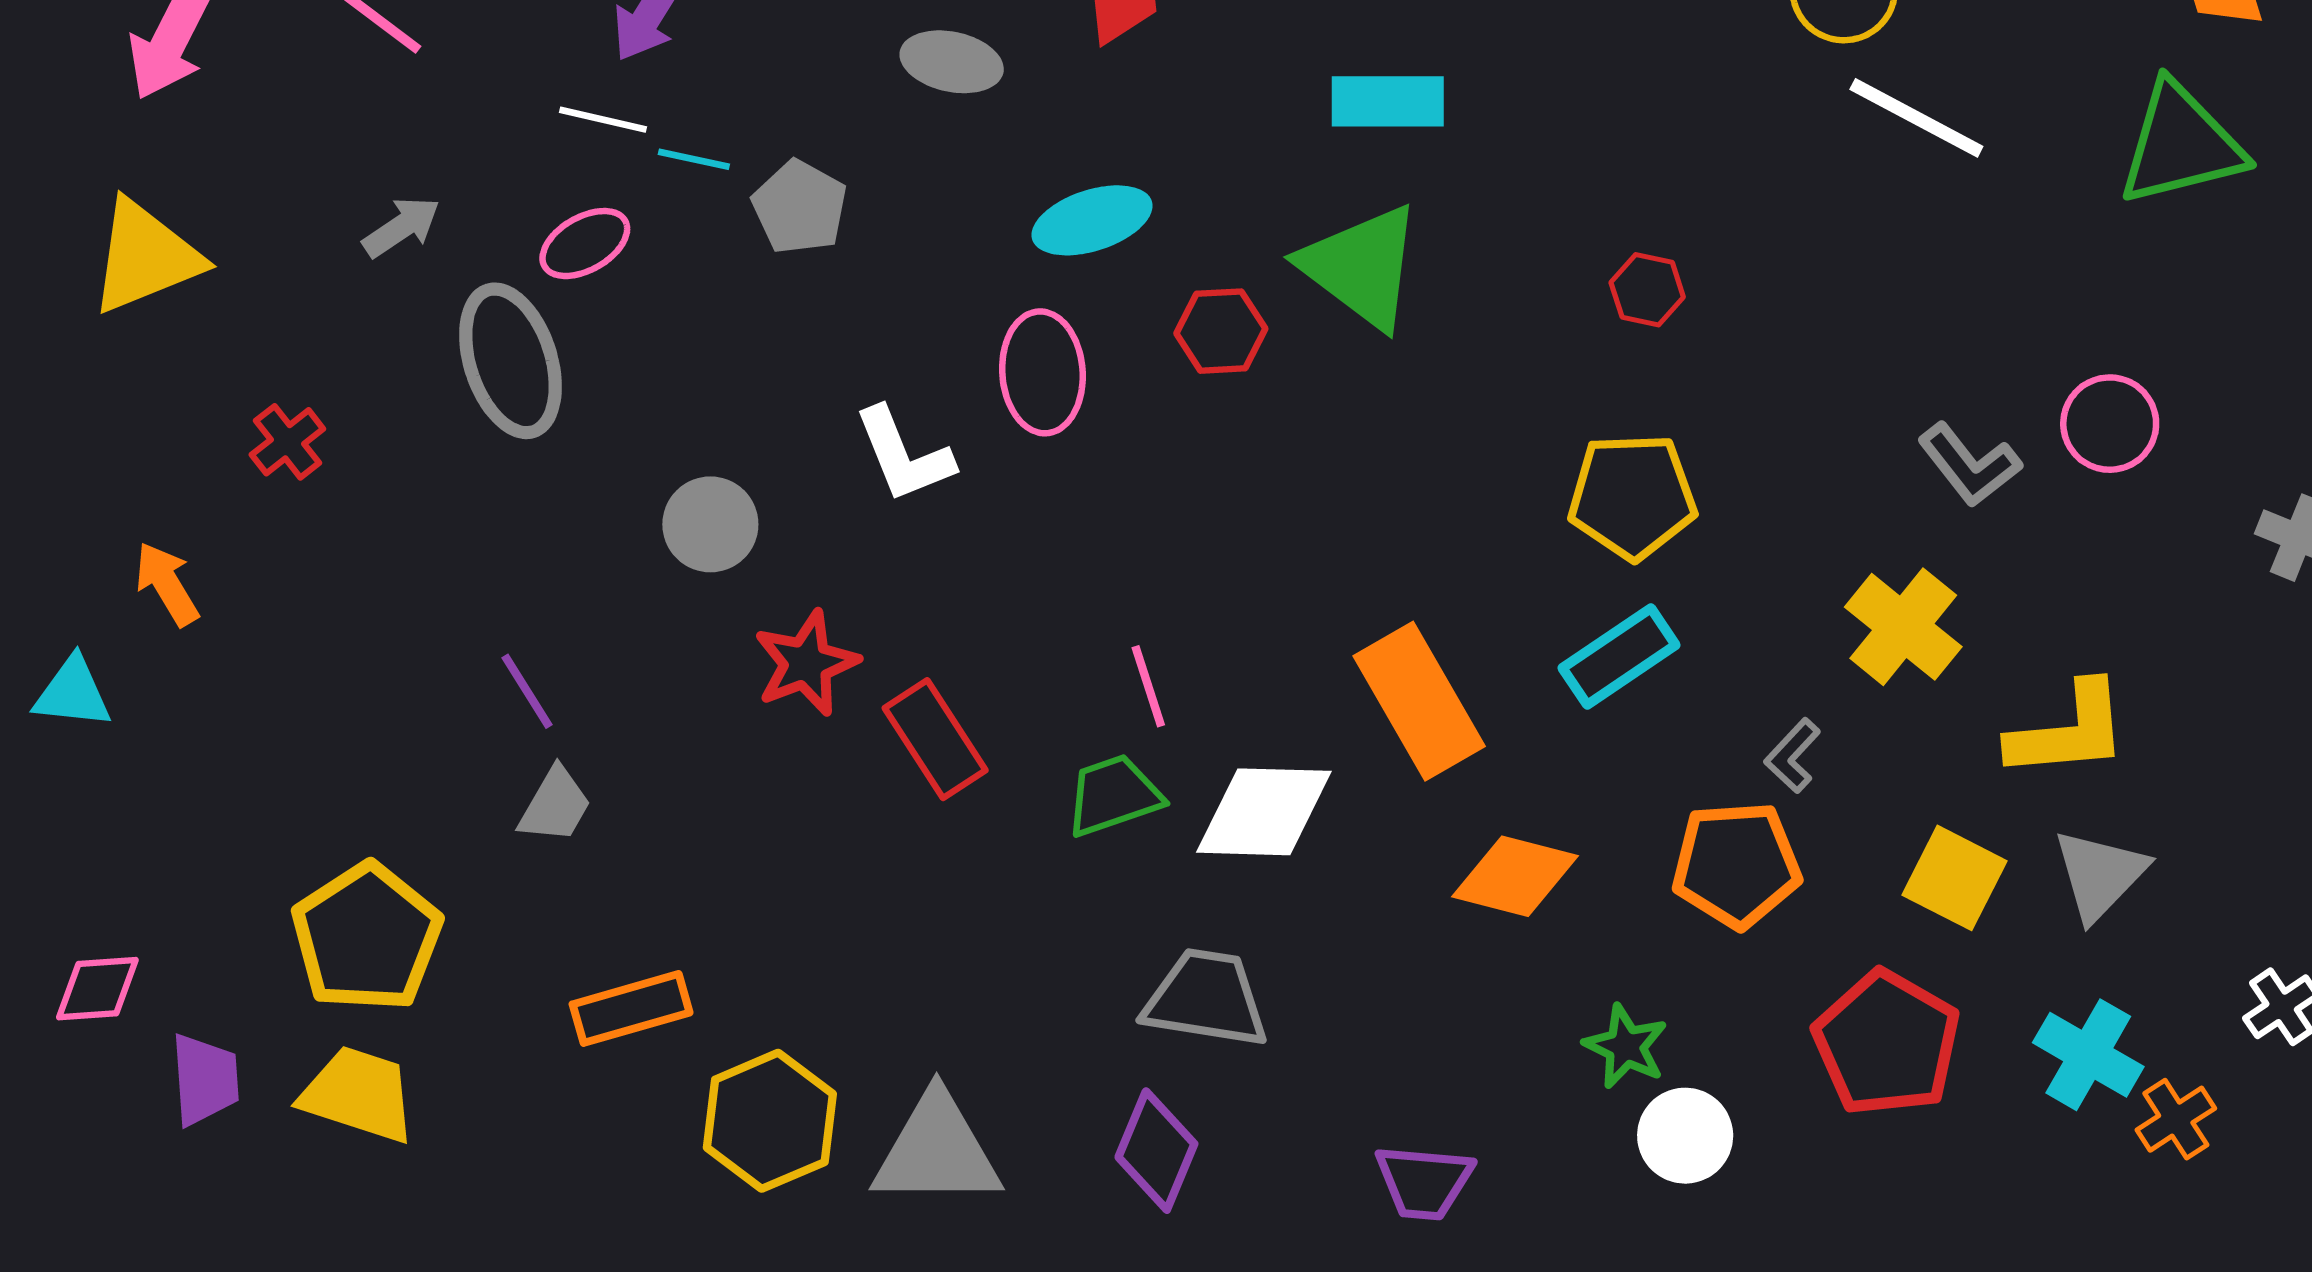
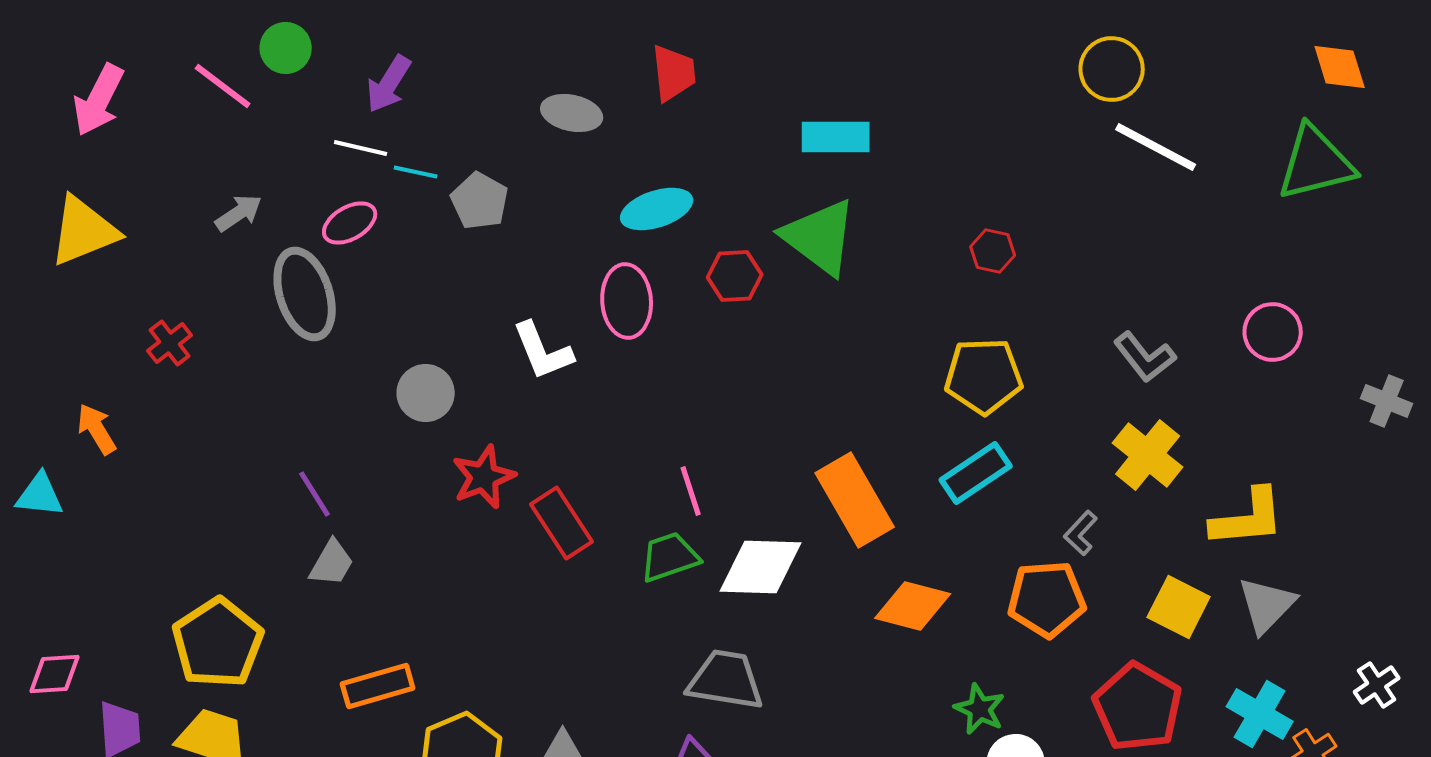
gray L-shape: (1969, 465) -> (1145, 357), moved

